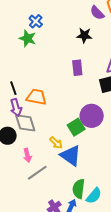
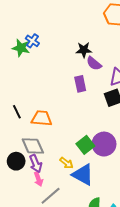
purple semicircle: (97, 13) -> (94, 63), moved
green star: (28, 38) -> (21, 48), moved
purple arrow: (16, 108) -> (36, 164), moved
purple circle: (92, 116) -> (104, 144), moved

